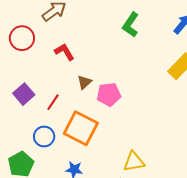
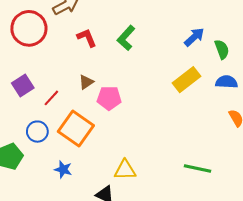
green L-shape: (131, 25) -> (126, 38), moved
red circle: (22, 38) -> (29, 28), size x1.4
red L-shape: (64, 52) -> (87, 38), moved

